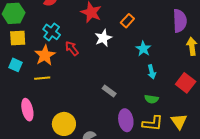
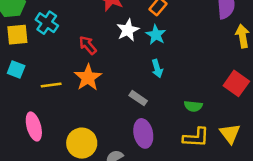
cyan cross: (52, 32) -> (47, 23), moved
cyan star: (143, 49) -> (156, 35), moved
orange star: (45, 55) -> (88, 77), moved
cyan arrow: (152, 72) -> (157, 68), moved
purple ellipse: (126, 120) -> (143, 133), moved

